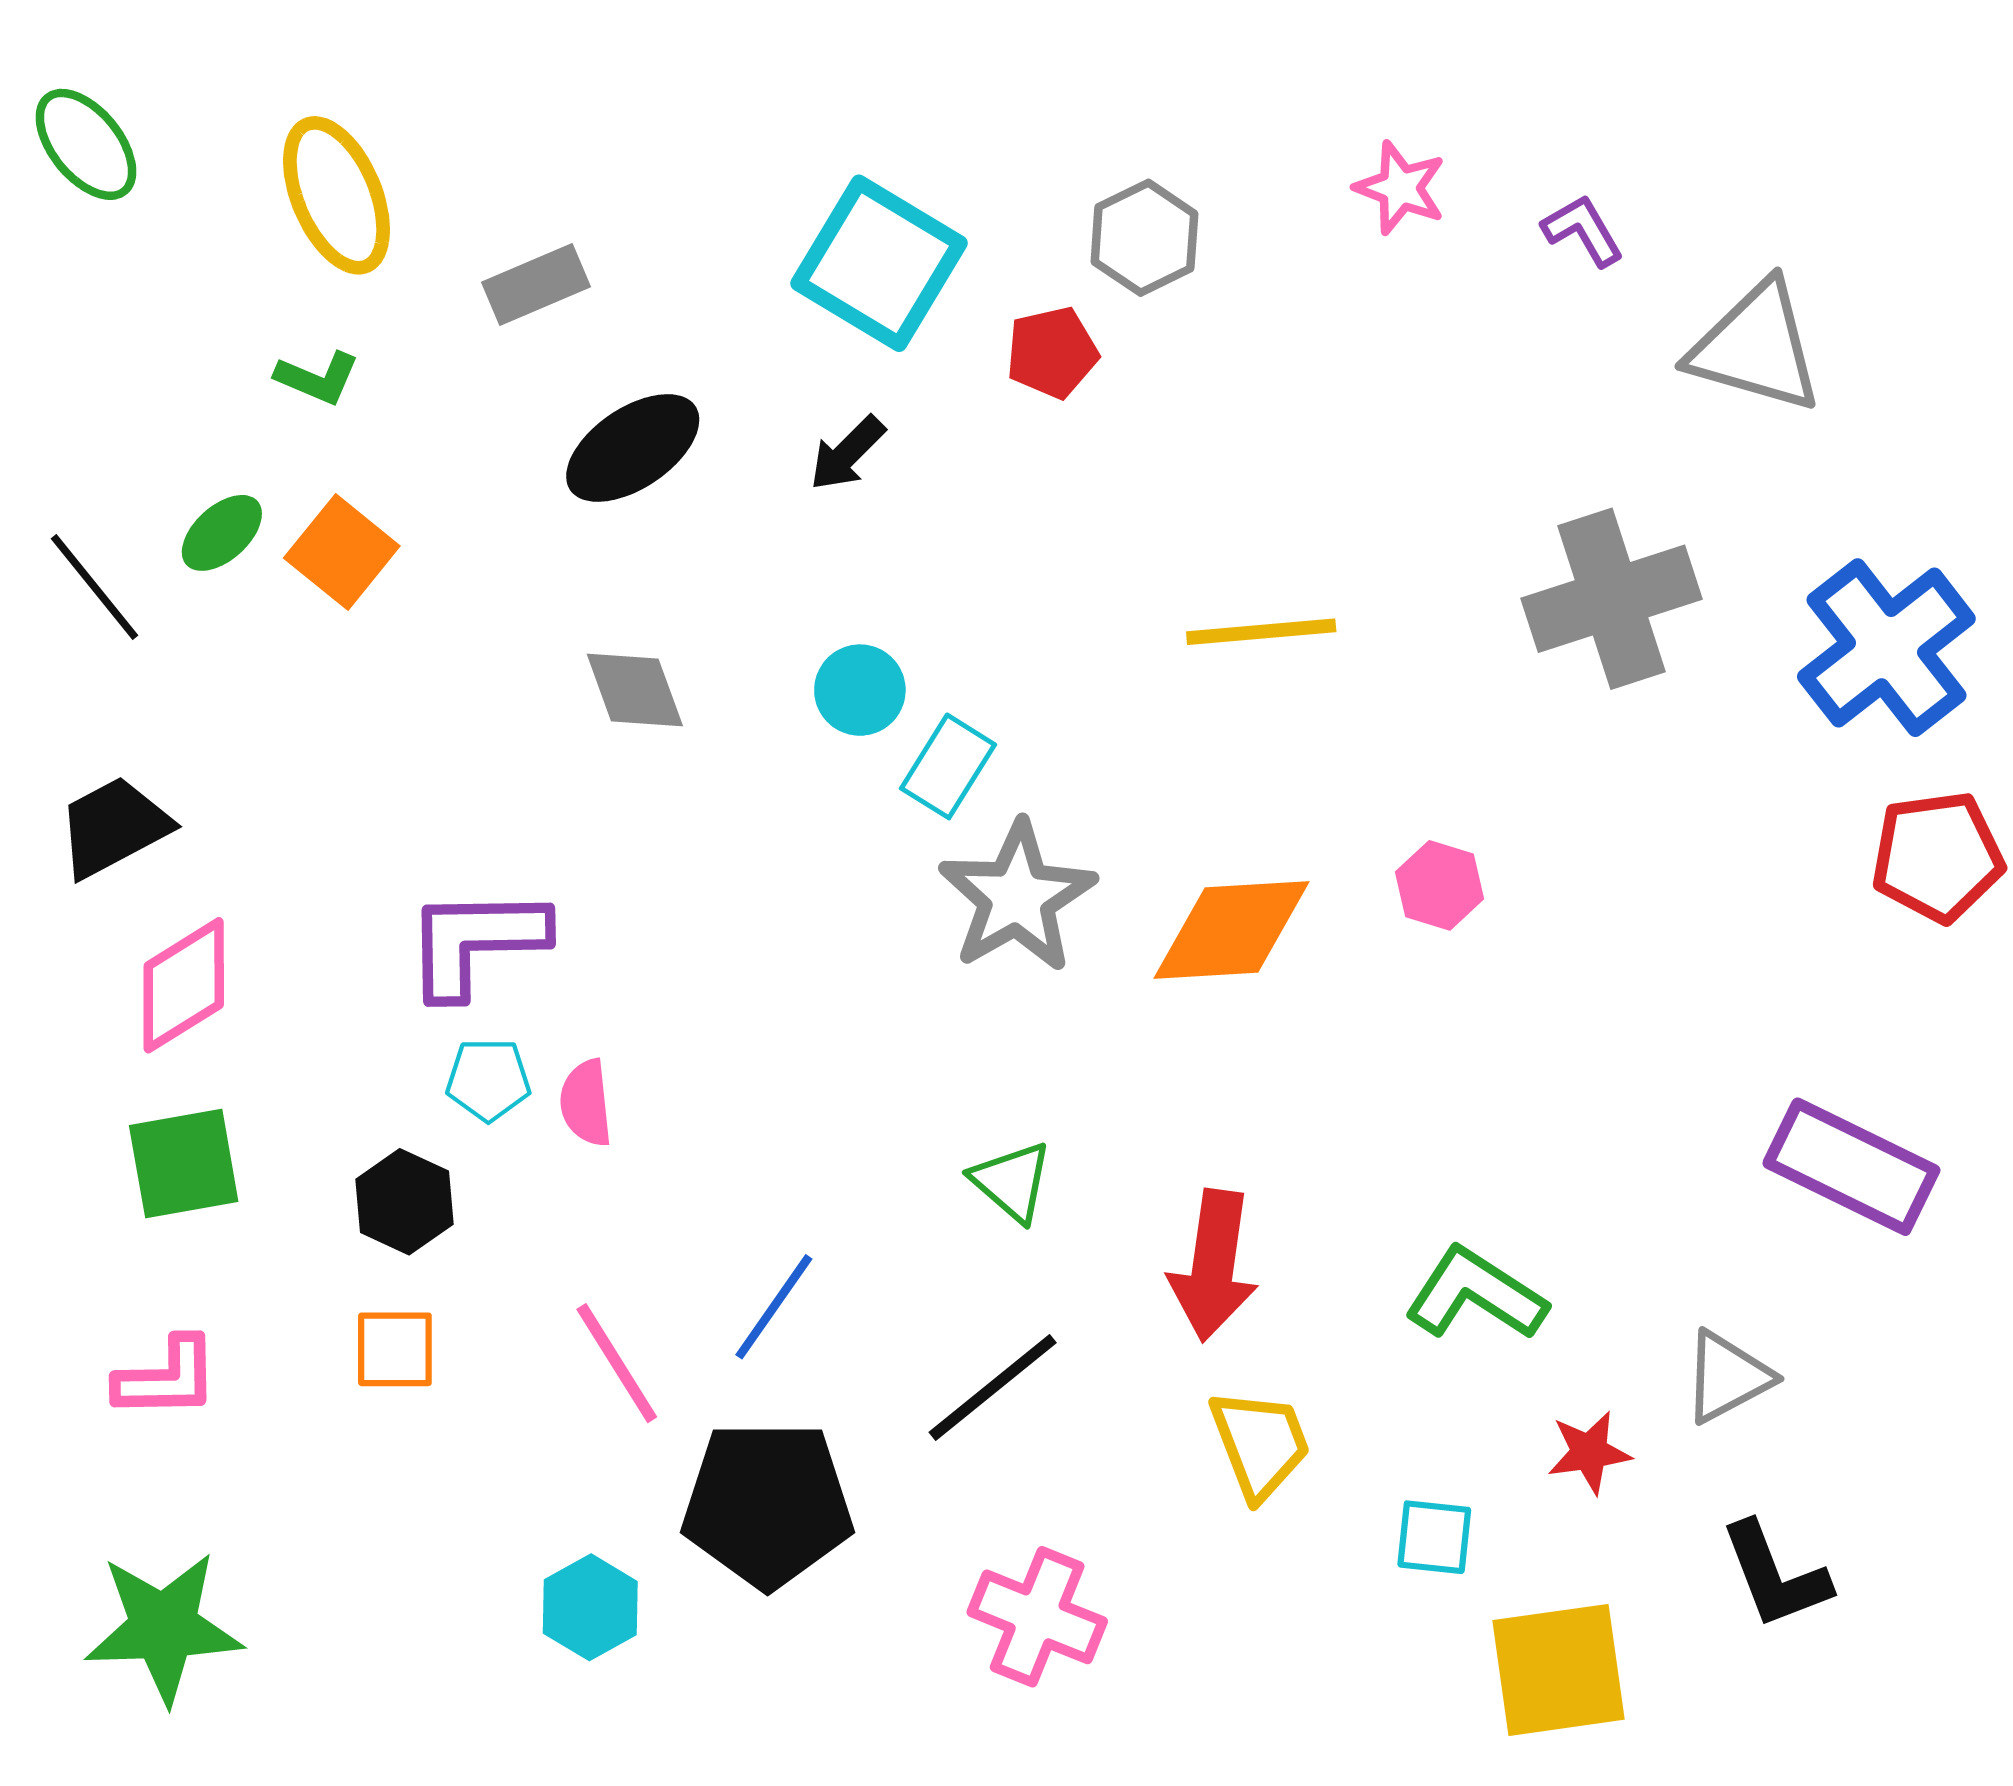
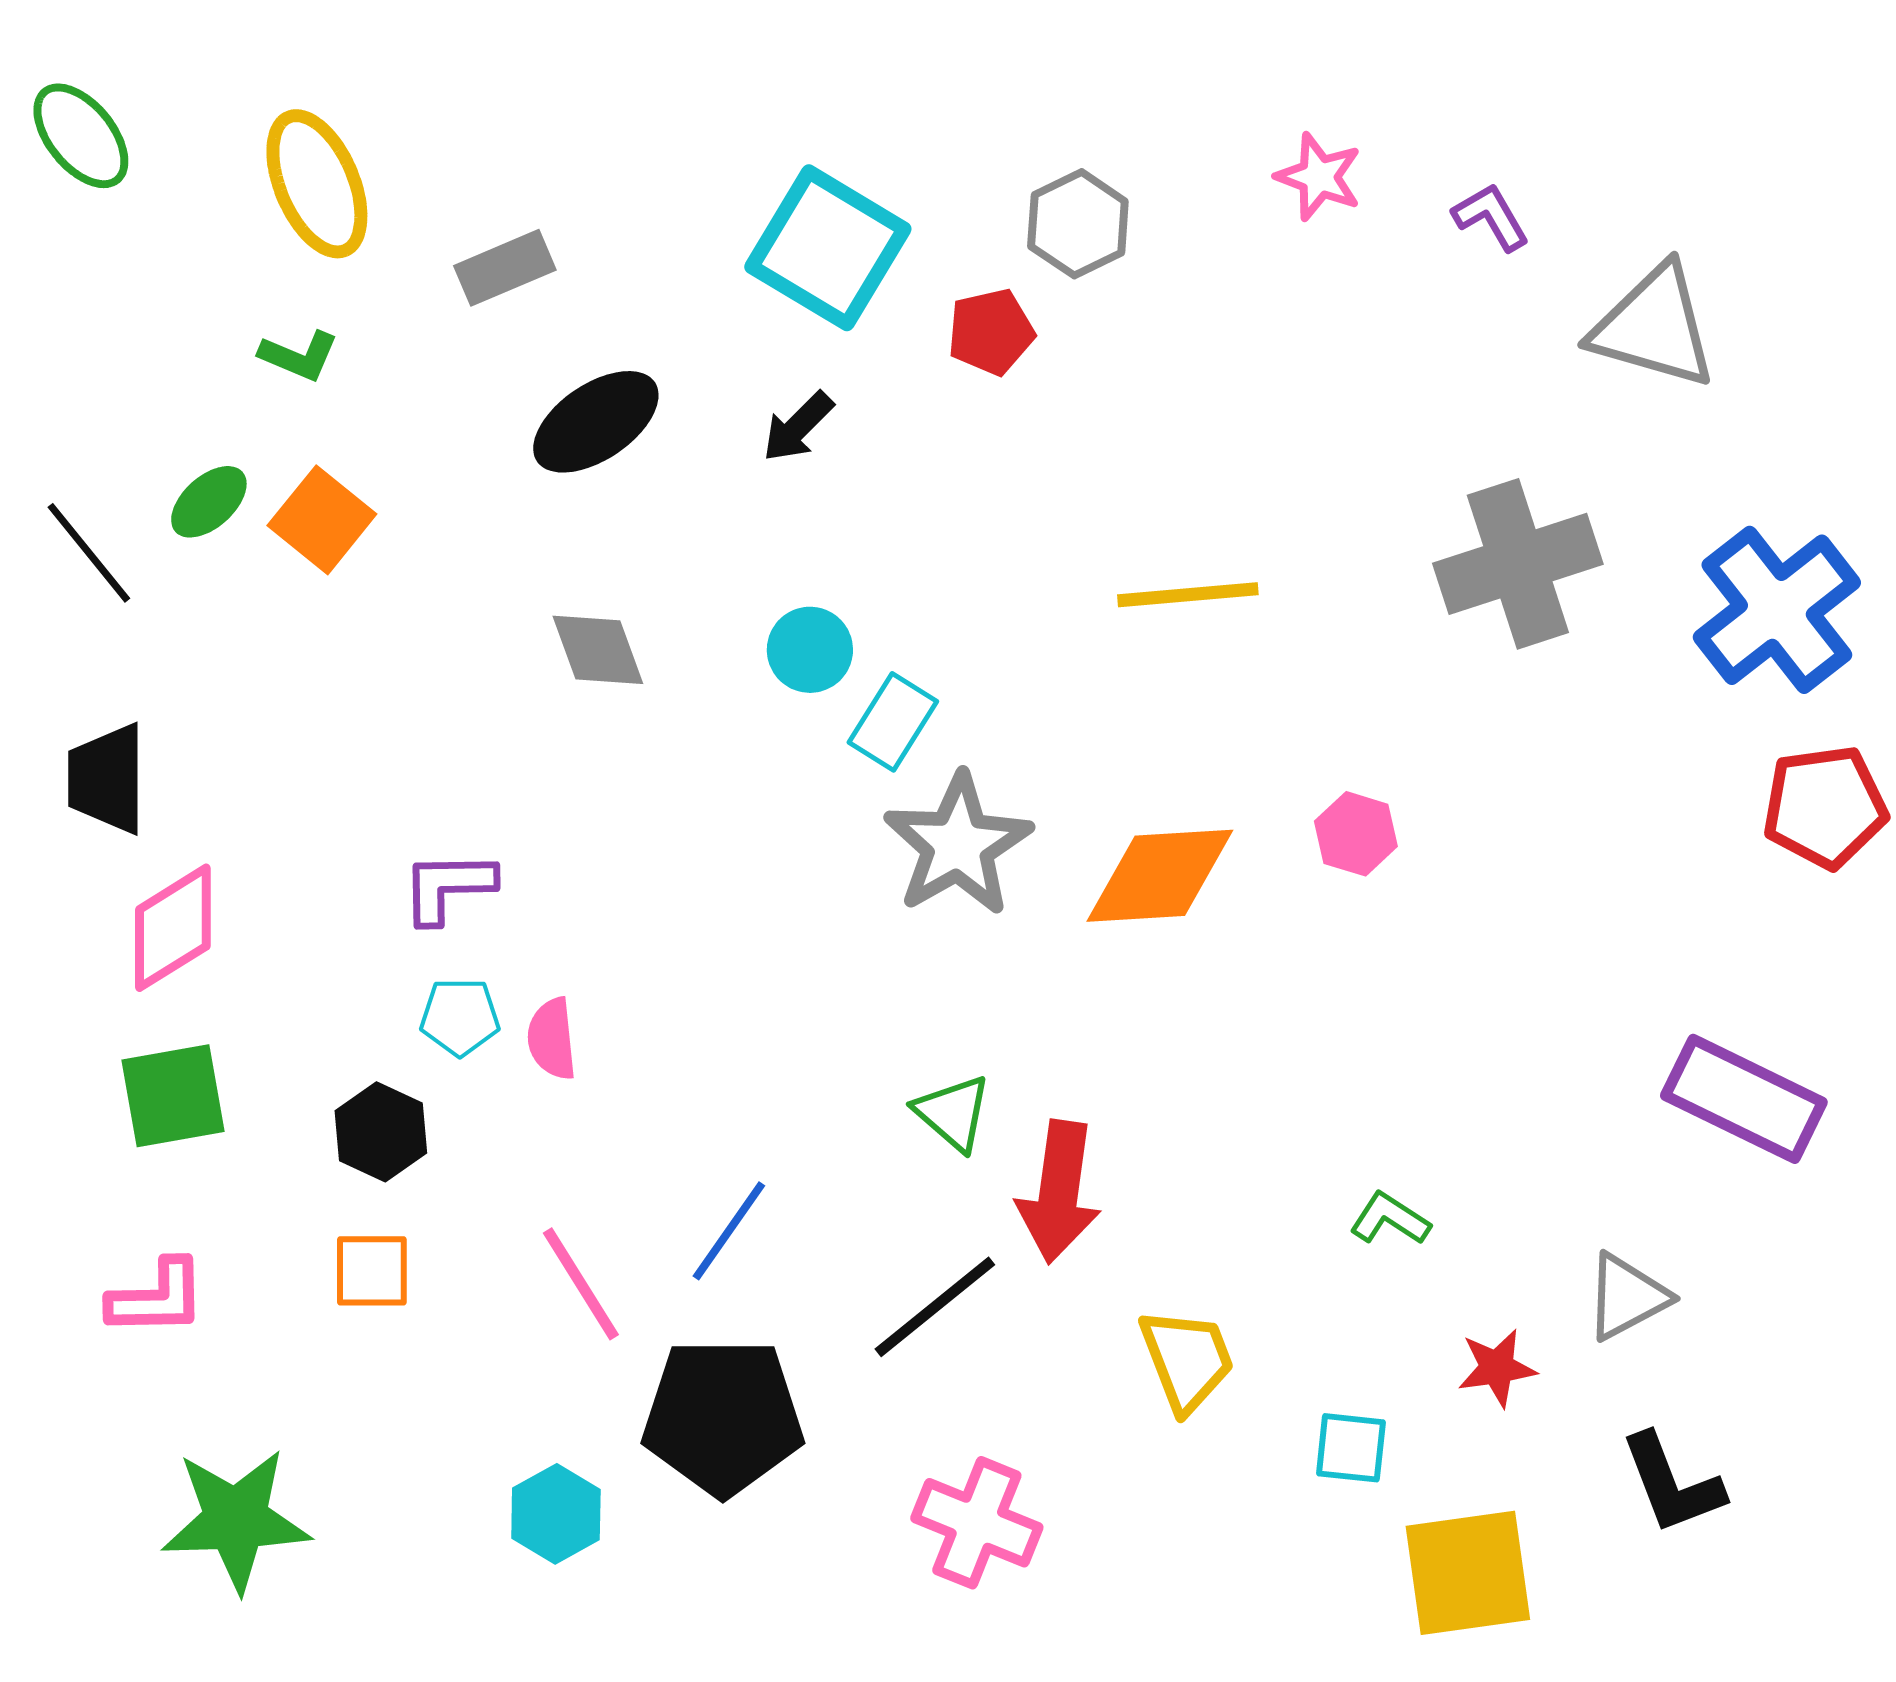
black trapezoid: (114, 827) -> (107, 779), turned -62
purple L-shape: (476, 942) -> (448, 887), size x0.7
red arrow: (1213, 1265) -> (1059, 1192), moved
green L-shape: (1476, 1294) -> (1390, 1219), size x0.6
green star: (163, 1627) -> (236, 1520), moved

